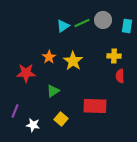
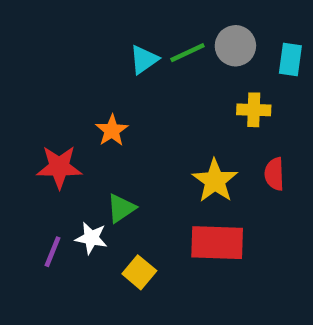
yellow cross: (114, 56) -> (254, 110), moved
yellow star: (73, 61) -> (215, 181), moved
purple line: (15, 111) -> (52, 252), moved
white star: (33, 125) -> (91, 238), moved

